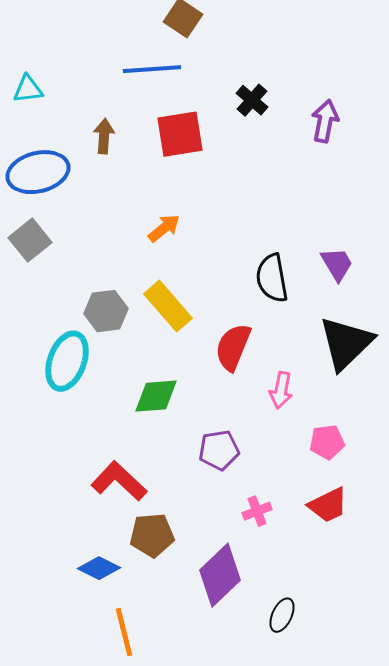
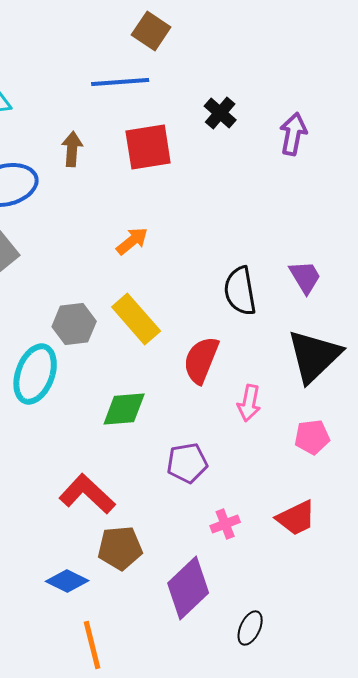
pink pentagon: (327, 442) -> (312, 437), moved

